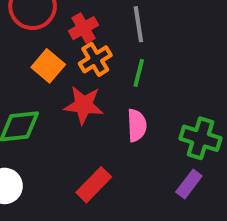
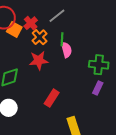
gray line: (138, 24) -> (57, 16), turned 72
orange square: (48, 66) -> (14, 29), moved
pink semicircle: (137, 125) -> (66, 50), moved

